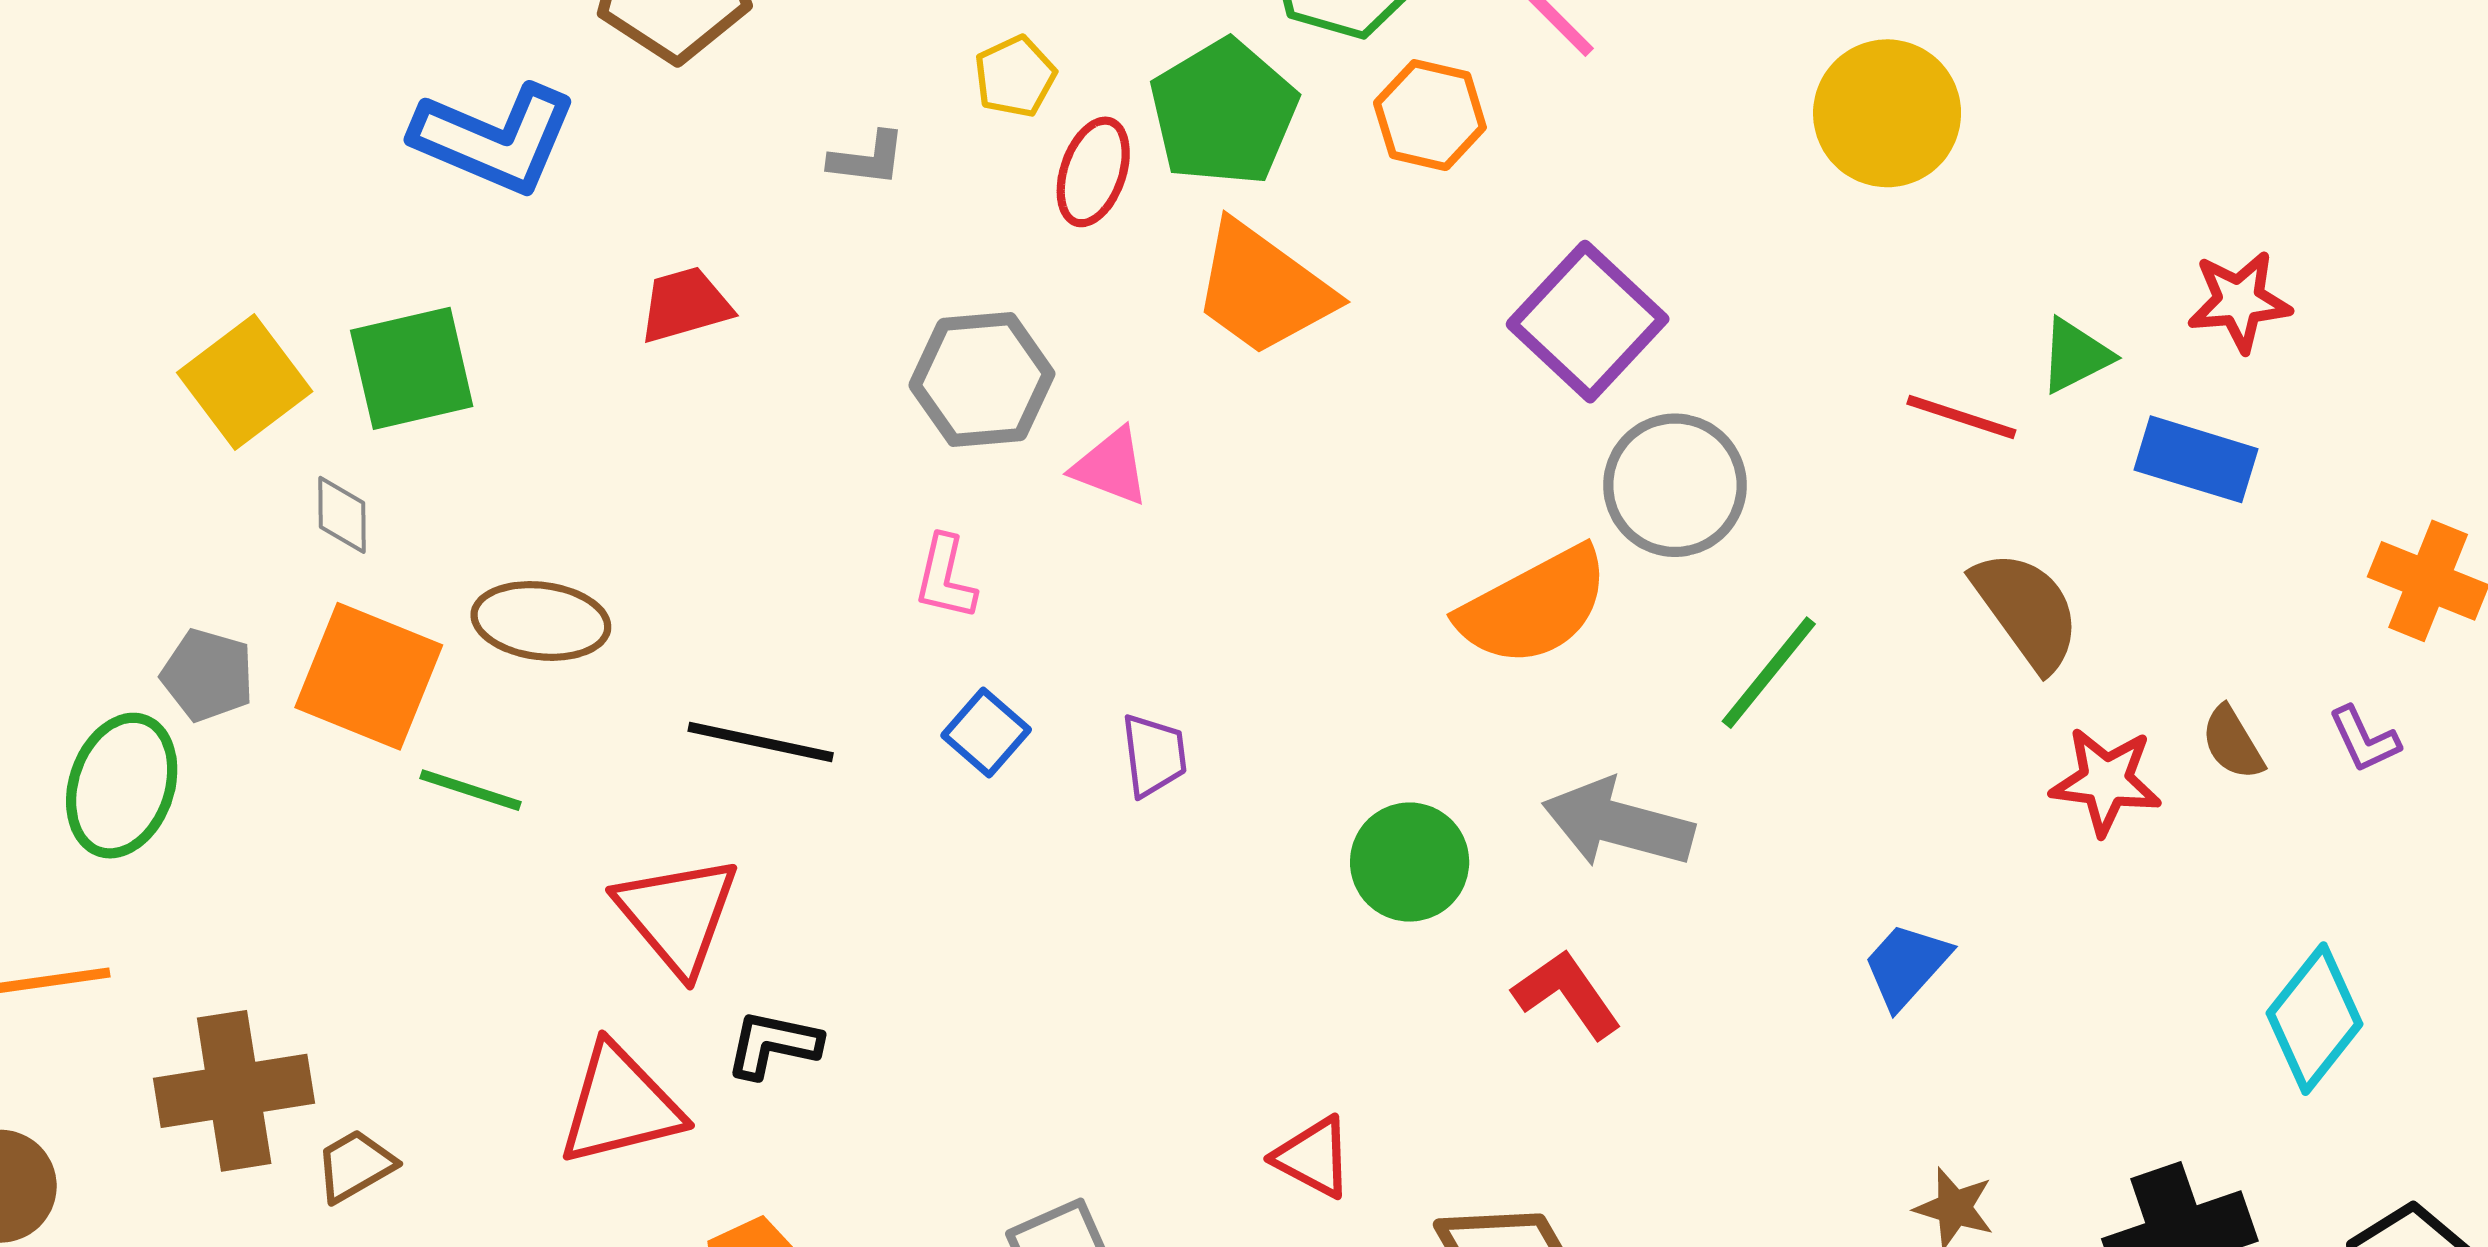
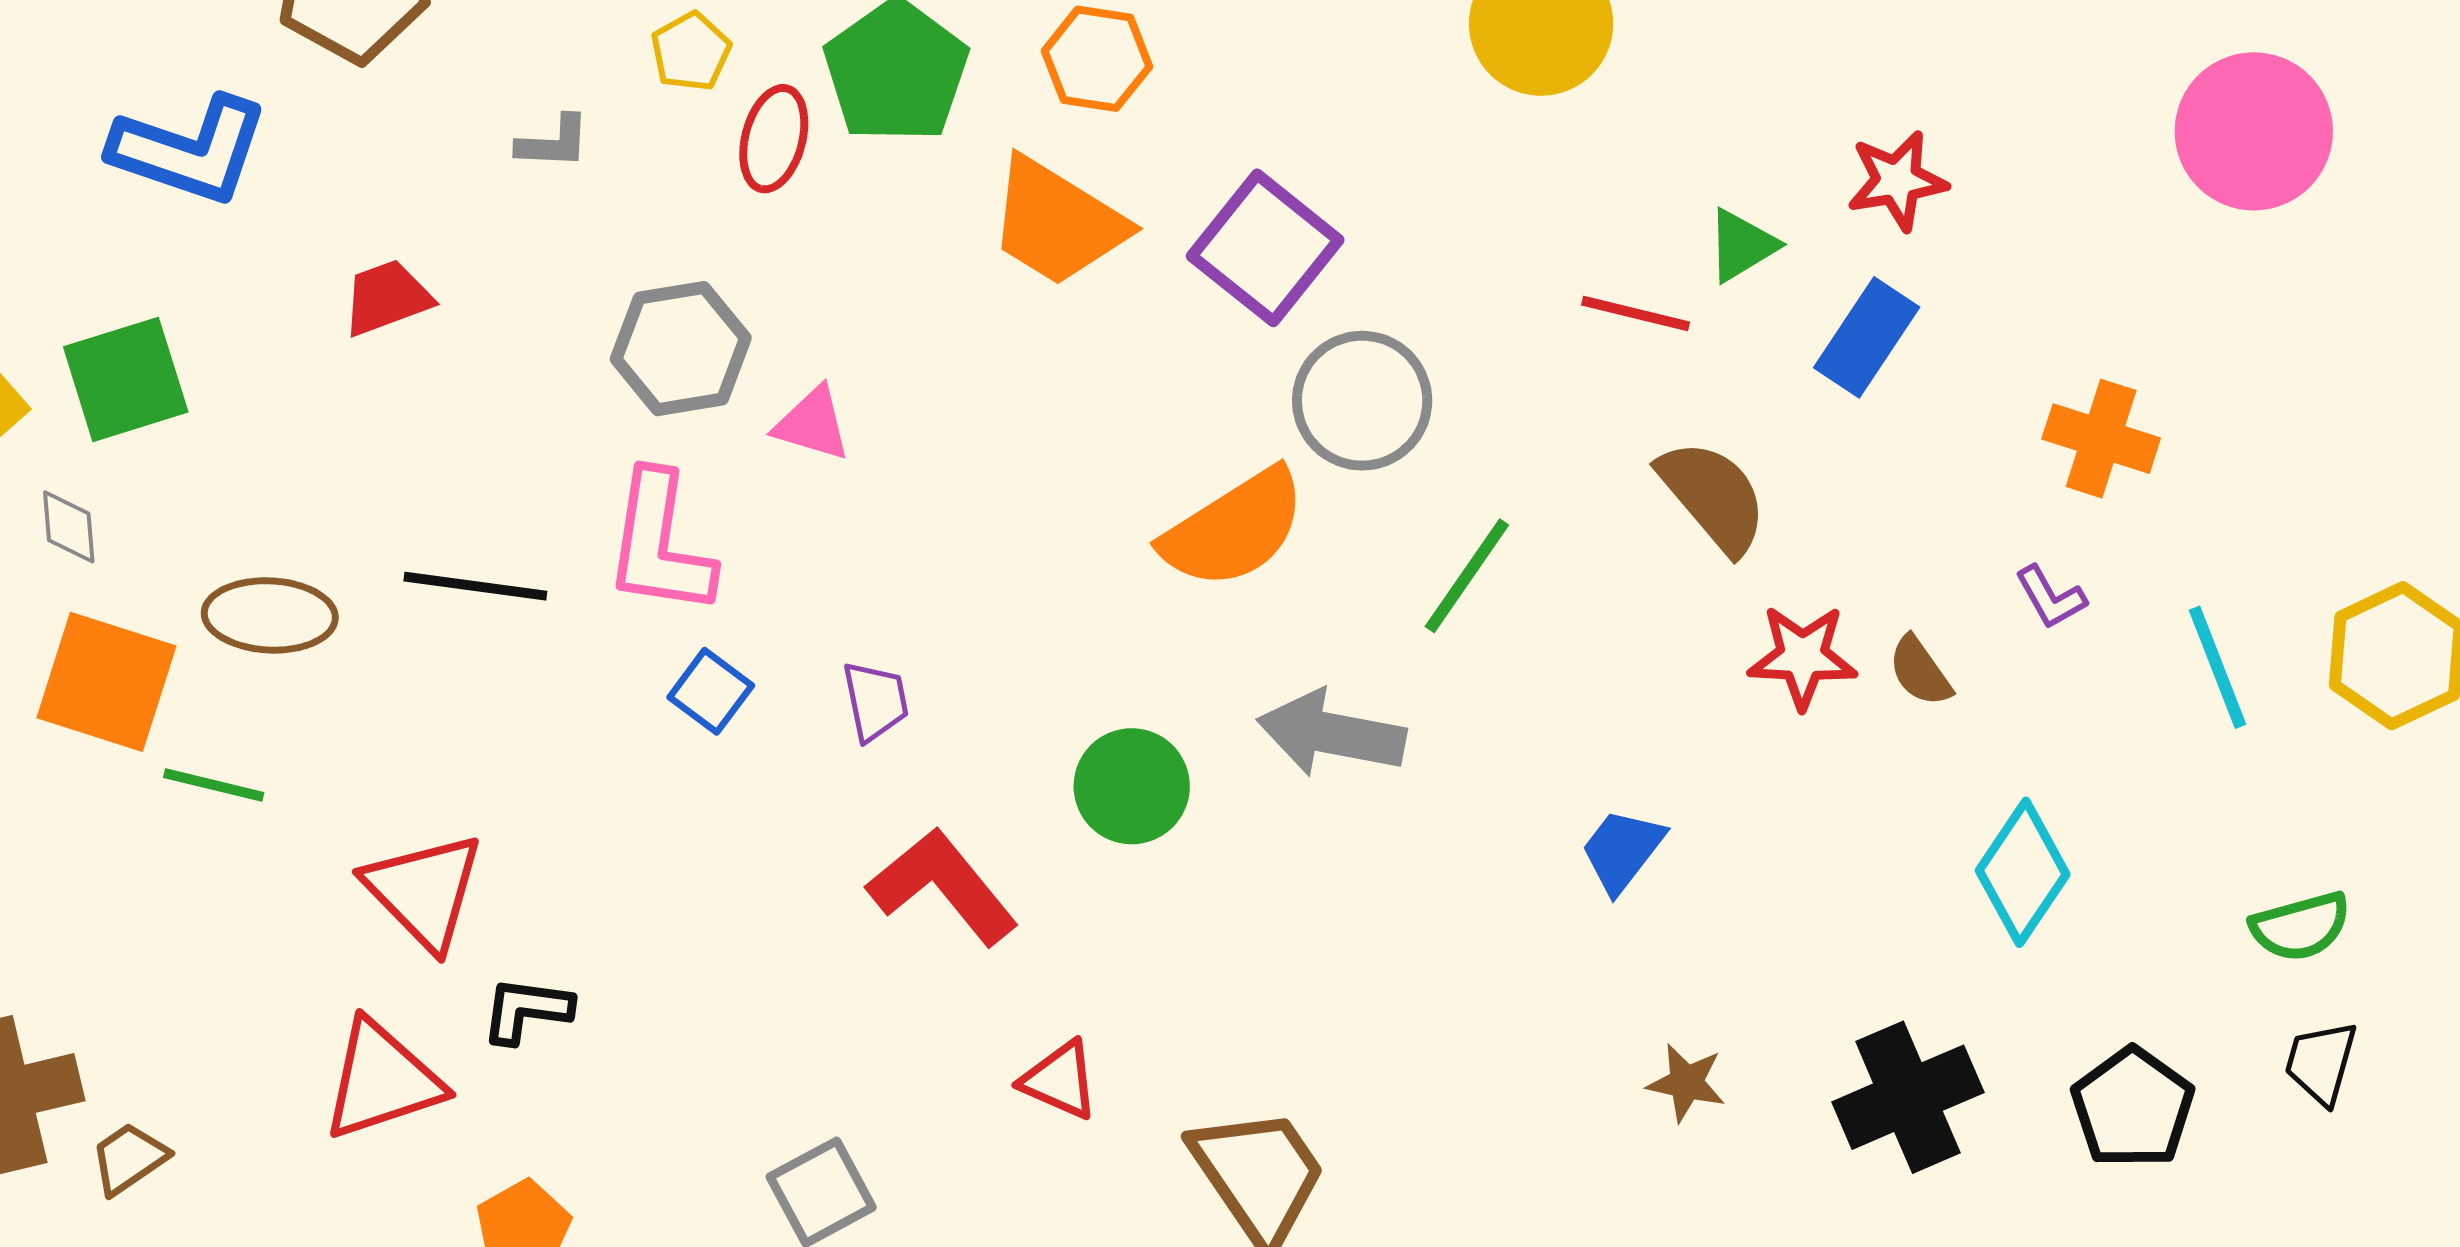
orange trapezoid: (1263, 289) -> (1057, 222), moved
blue rectangle: (2196, 459) -> (1867, 337), turned -69
pink L-shape: (945, 578) -> (660, 544), size x1.8
black line: (761, 742) -> (475, 586), moved
brown semicircle: (2233, 743) -> (1920, 671), moved
red L-shape: (1567, 994) -> (943, 886), moved, size x1.4

